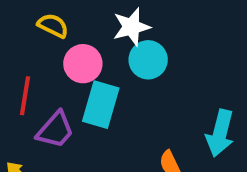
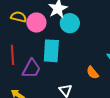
pink circle: (83, 64) -> (36, 23), moved

